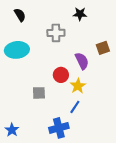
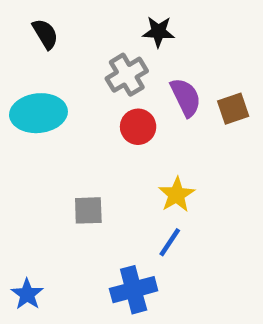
black star: (80, 14) -> (158, 32), moved
gray cross: (56, 33) -> (127, 75), turned -30
purple semicircle: (82, 61) -> (186, 97), moved
red circle: (61, 75) -> (138, 127), moved

